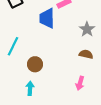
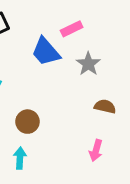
blue trapezoid: (47, 18) -> (46, 52), turned -40
gray star: (87, 29) -> (88, 64), moved

